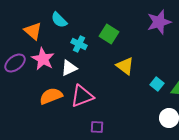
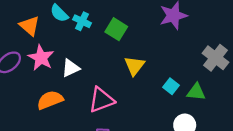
cyan cross: (79, 44) -> (82, 21), moved
yellow triangle: (125, 66) -> (134, 66), turned 30
pink triangle: (82, 96) -> (101, 100), moved

